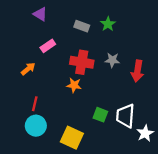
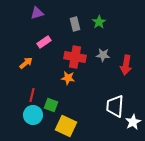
purple triangle: (40, 14) -> (37, 13), turned -48
gray rectangle: (82, 26) -> (75, 24), turned 56
green square: (100, 115) -> (51, 105), moved

